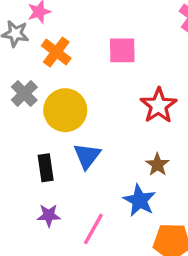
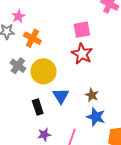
pink square: (122, 50) -> (82, 30), moved
red star: (159, 106) -> (82, 54), moved
brown star: (157, 165) -> (92, 95), moved

